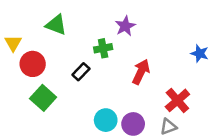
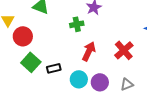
black rectangle: (81, 72) -> (54, 68), moved, turned 32
red arrow: (141, 72) -> (89, 51), moved
red cross: (177, 100) -> (124, 50), moved

